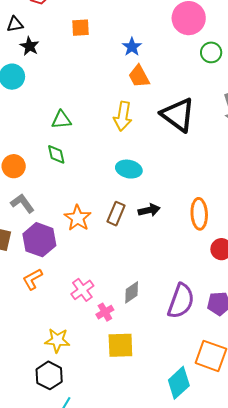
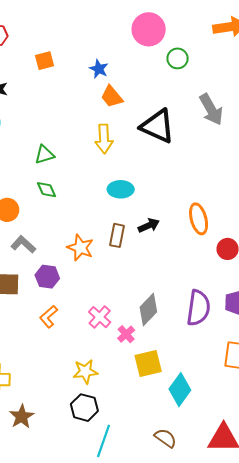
purple hexagon: (39, 240) -> (47, 277), size x0.7
gray diamond: (132, 292) -> (148, 309), size x1.4
cyan diamond: (179, 383) -> (180, 390), moved

